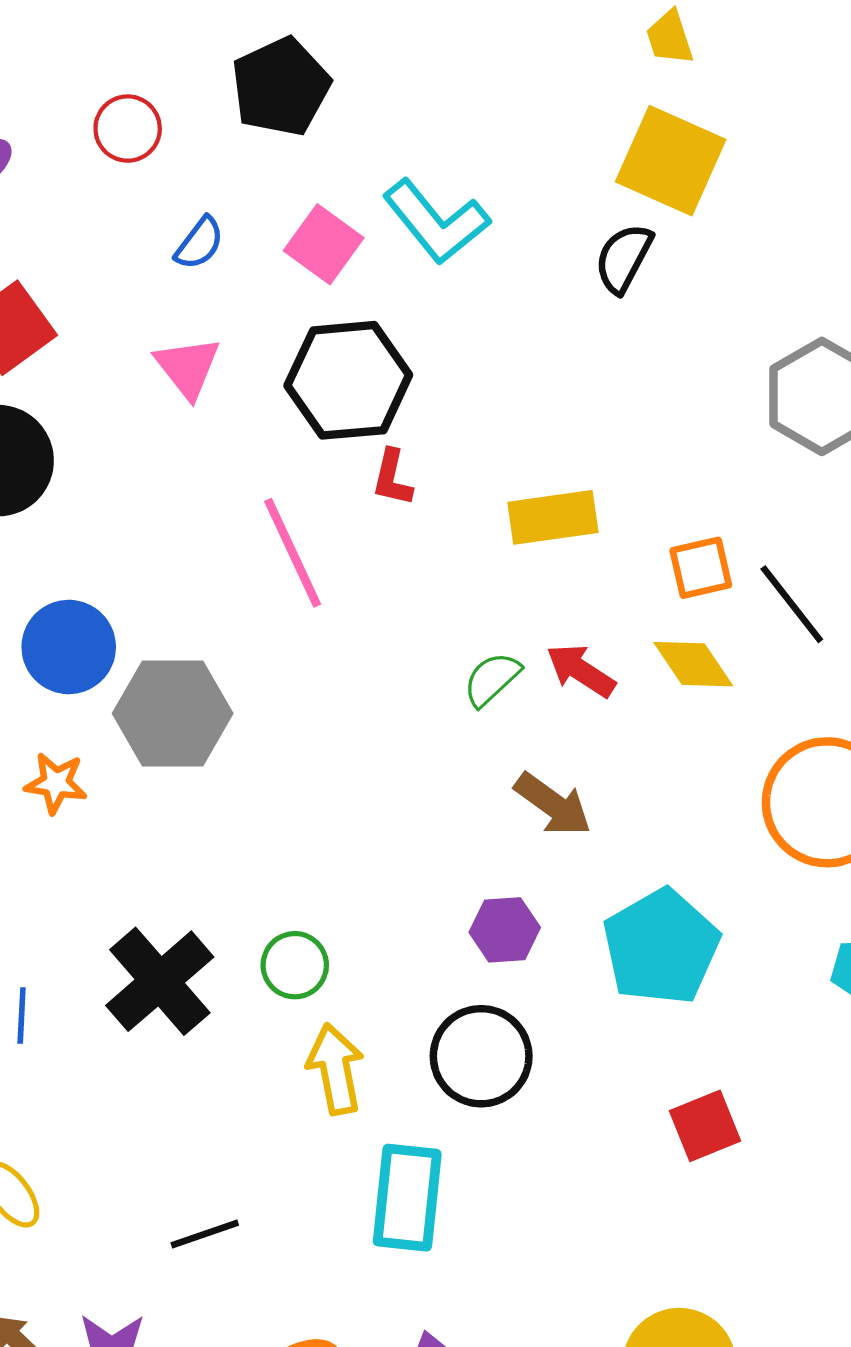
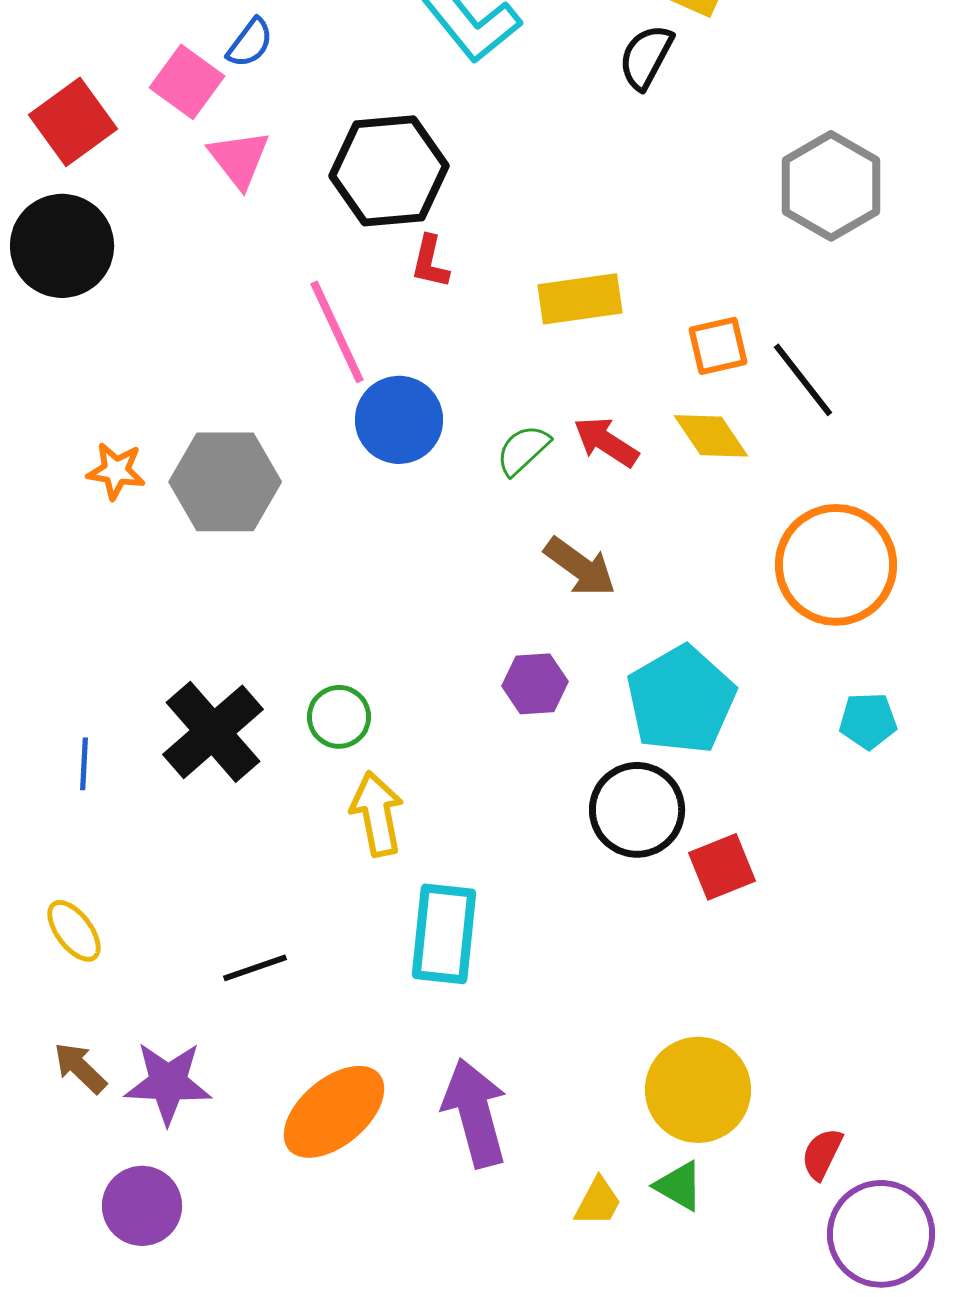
pink square: (324, 244) -> (187, 82), moved
blue circle: (69, 647) -> (399, 420), moved
orange star: (56, 783) -> (116, 471), moved
black circle: (481, 1056) -> (637, 810), moved

